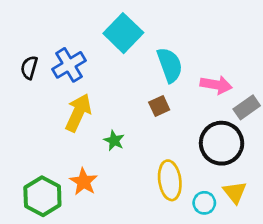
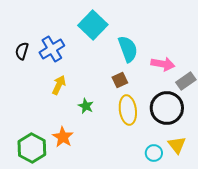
yellow arrow: (78, 113) -> (59, 85), size x0.7
yellow ellipse: (170, 180) -> (128, 110), moved

